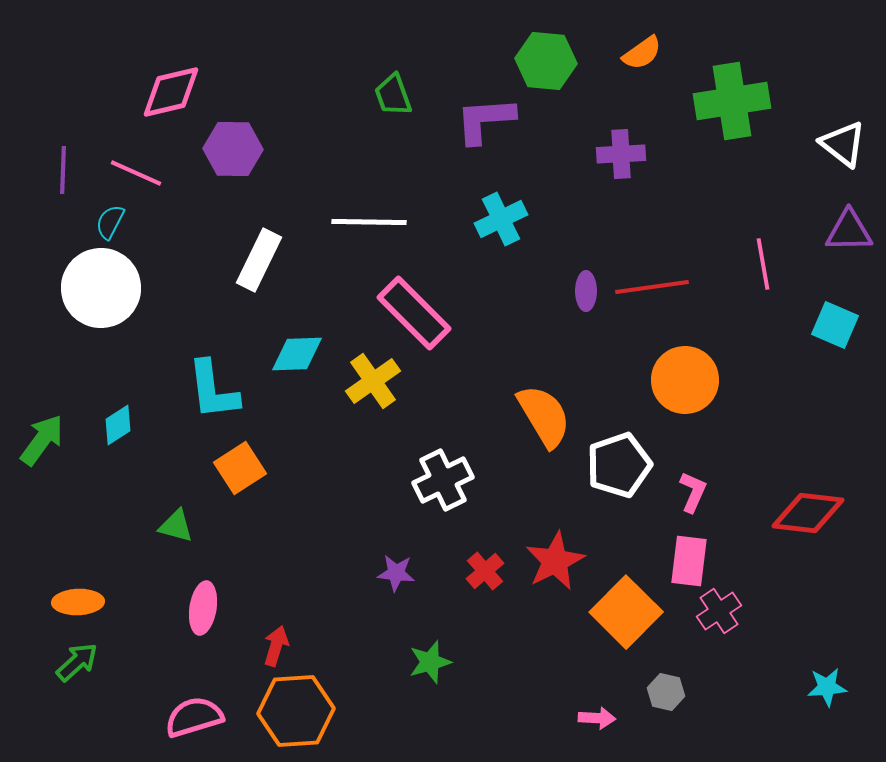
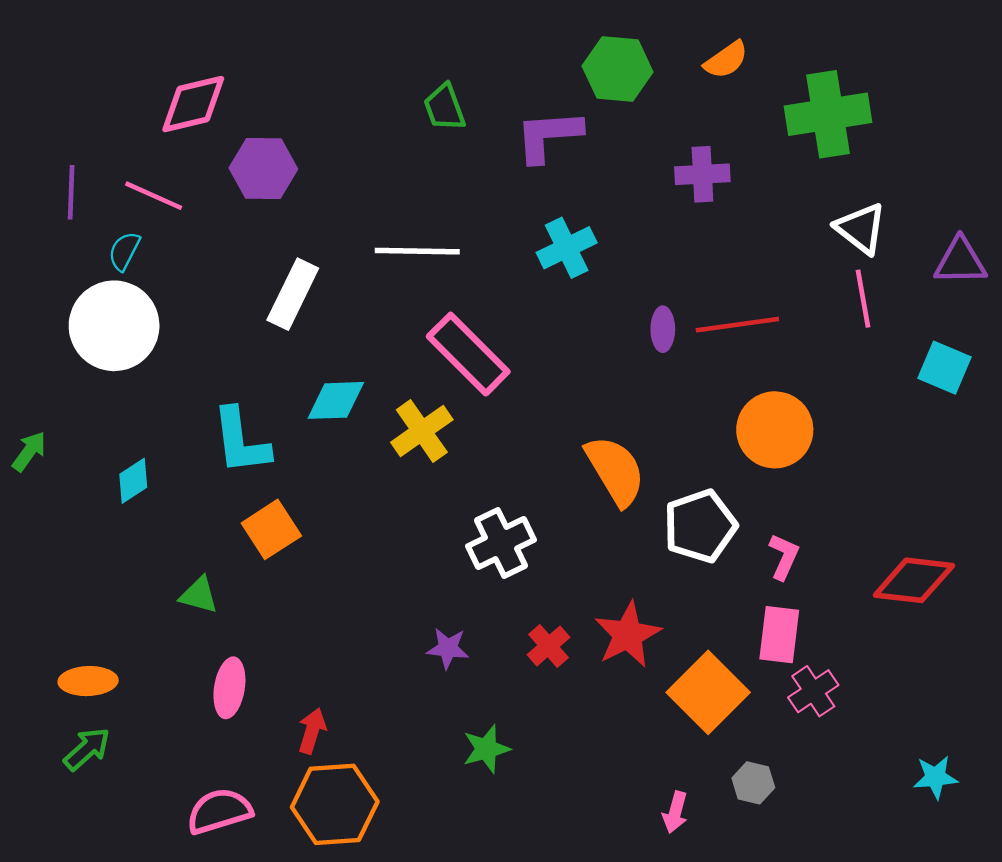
white triangle: (843, 144) -> (861, 228), moved
green arrow: (42, 440) -> (29, 451), moved, size x0.7
pink arrow: (597, 718) -> (675, 812), turned 102

